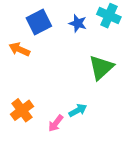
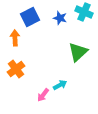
orange arrow: (19, 49) -> (15, 38), turned 63
orange cross: (22, 110) -> (16, 69), moved

